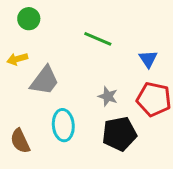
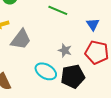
cyan ellipse: (63, 125) -> (46, 71), moved, turned -55

